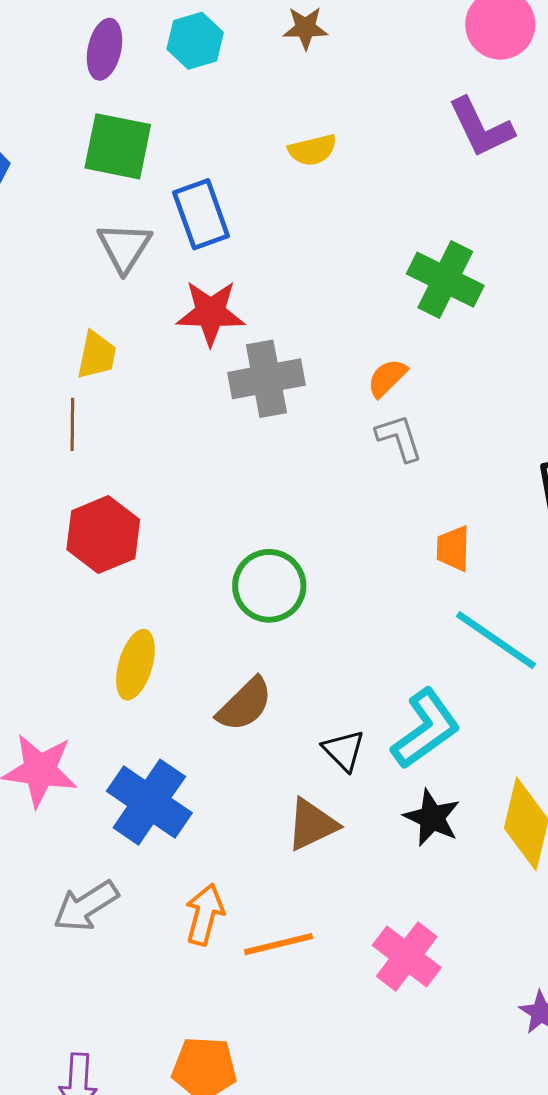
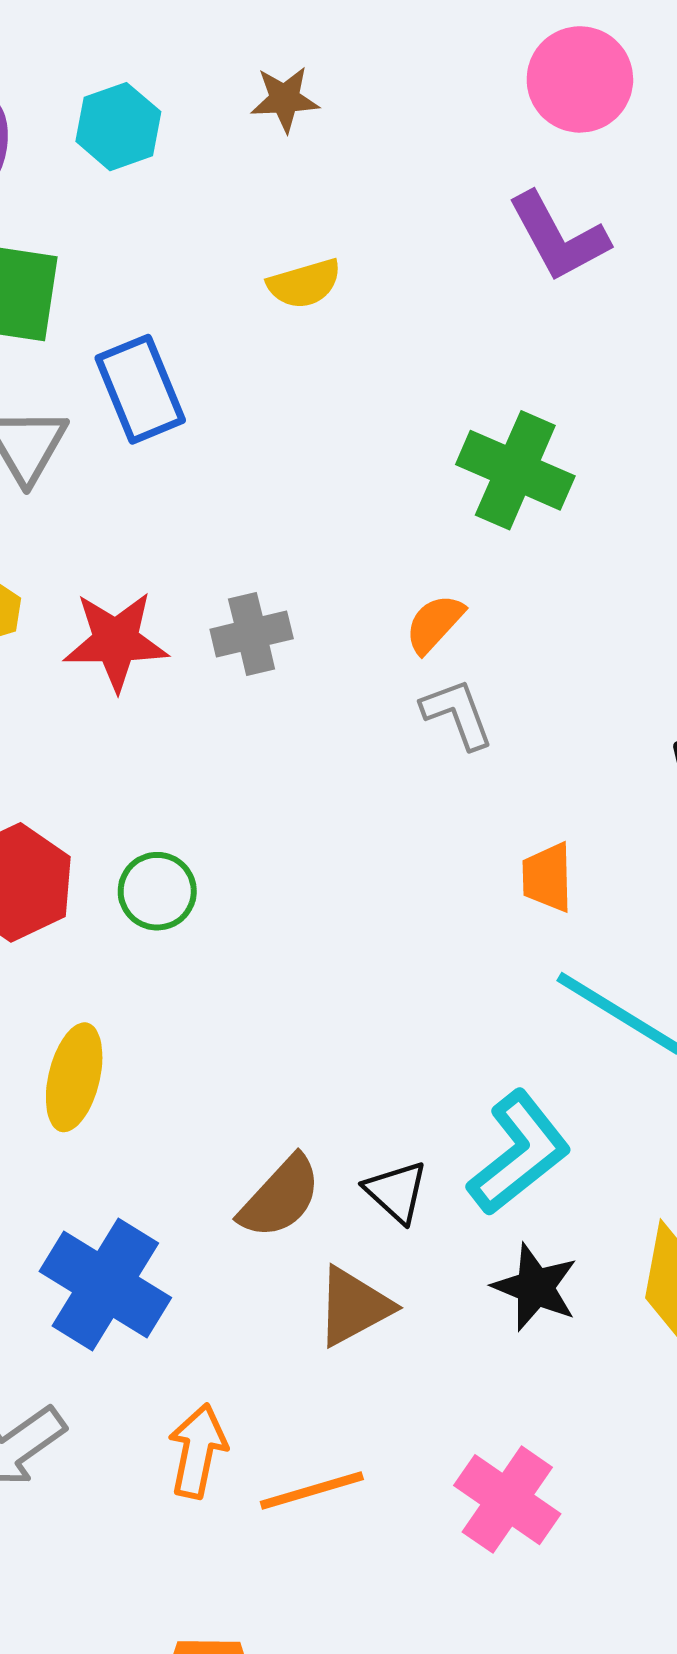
red star: (210, 313) -> (116, 641), moved
gray cross: (266, 379) -> (252, 634), size x0.7
green circle: (269, 586) -> (157, 891), moved, size x0.7
brown semicircle: (245, 704) -> (280, 1197), moved

